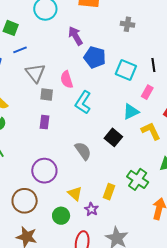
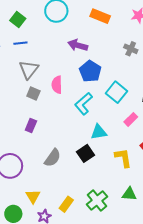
purple arrow: (76, 36) -> (78, 45), turned -60
cyan L-shape: (83, 102) -> (84, 104), moved
cyan triangle: (131, 112) -> (99, 132), moved
purple rectangle: (45, 122) -> (31, 125), moved
gray semicircle: (83, 151) -> (53, 158), turned 54

